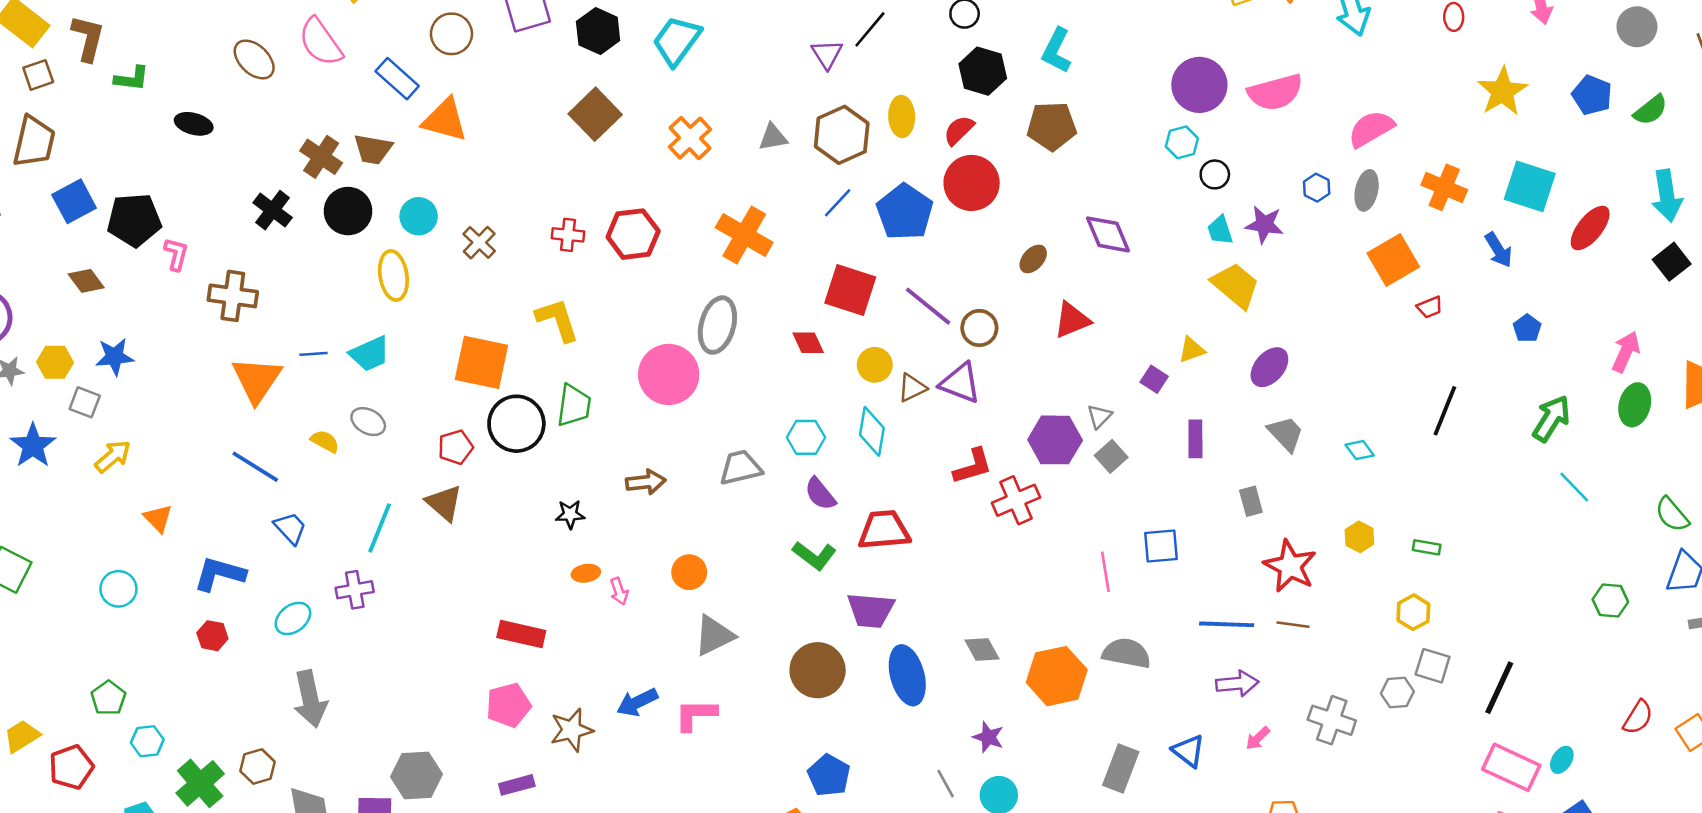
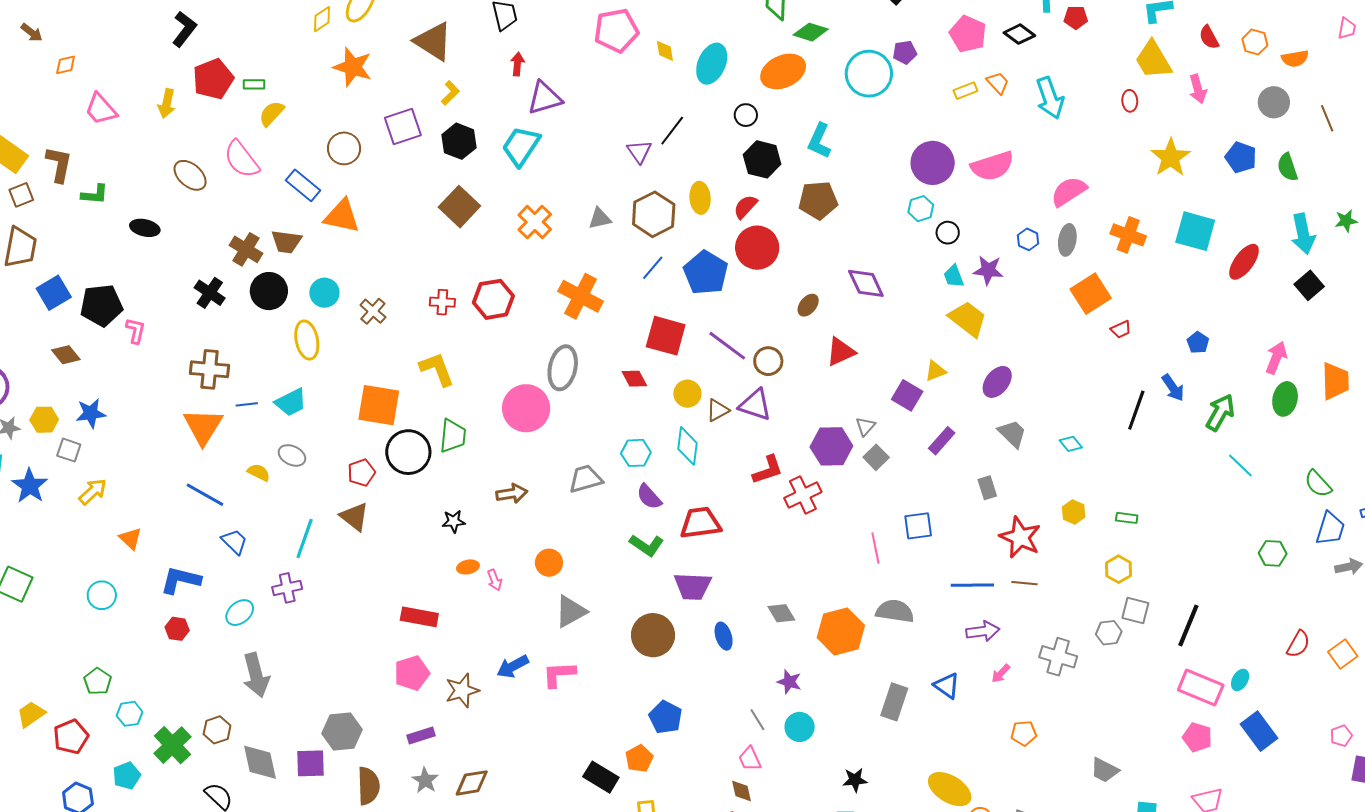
green semicircle: (1651, 110) -> (1287, 167), turned 112
blue arrow: (1498, 250) -> (1173, 388), moved
brown cross: (233, 296) -> (210, 369), moved
purple square: (1154, 379) -> (907, 395), size x1.4
purple rectangle: (1195, 439) -> (942, 441), turned 44
blue ellipse: (907, 675) -> (724, 636), size x0.6

